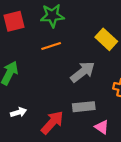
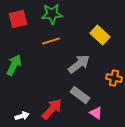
gray rectangle: (84, 107) -> (80, 95), turned 42
white arrow: (19, 112) -> (22, 116), moved

